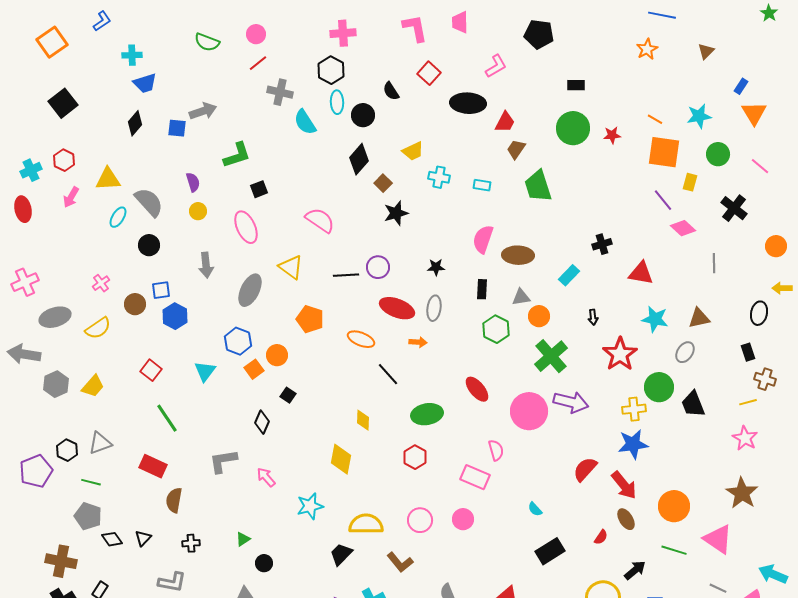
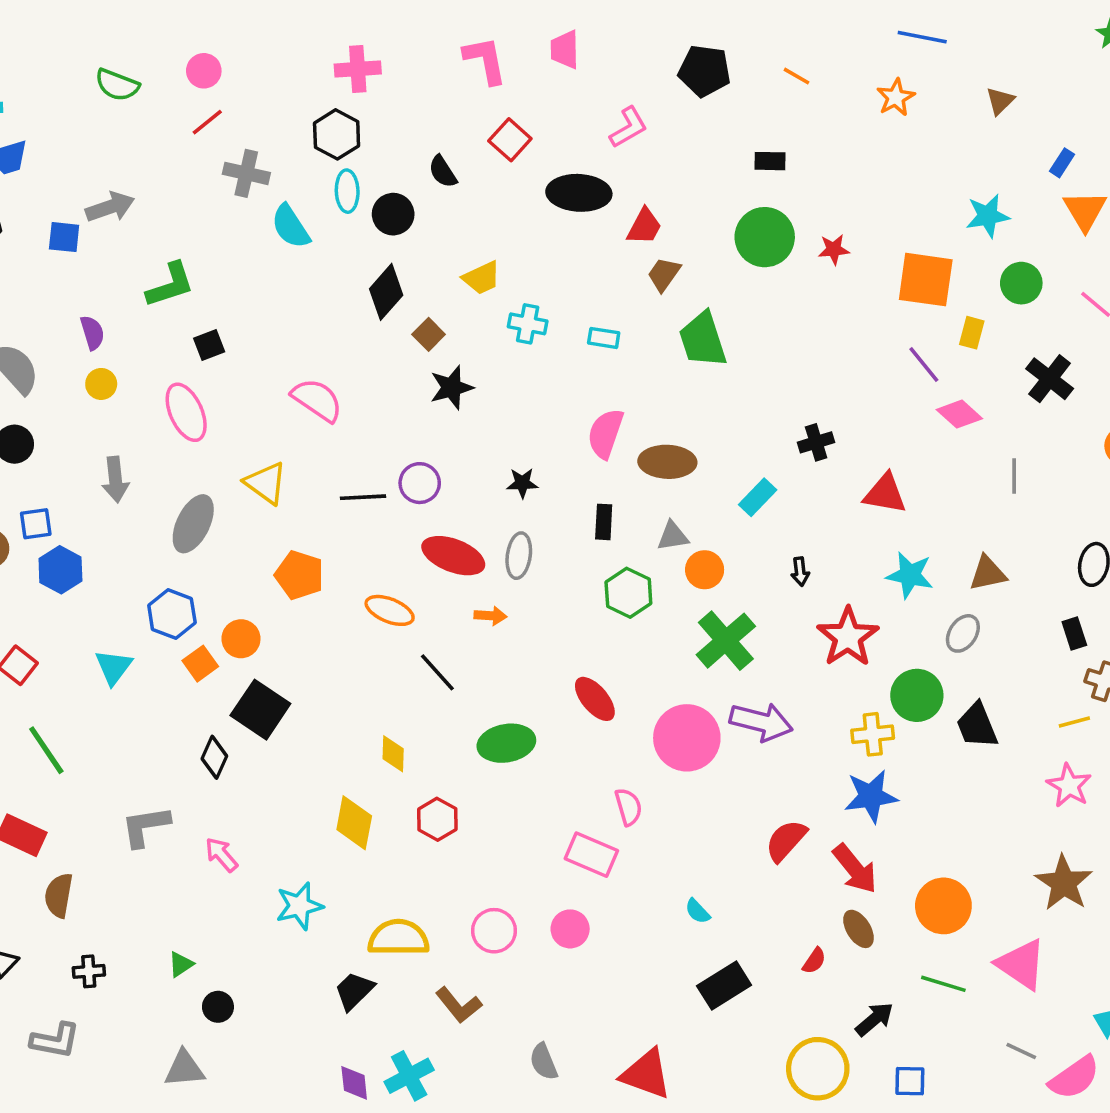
orange line: (655, 119) -> (797, 76), moved
black square: (288, 395) -> (260, 710), size x2.0
red hexagon: (415, 457) -> (437, 819), moved

